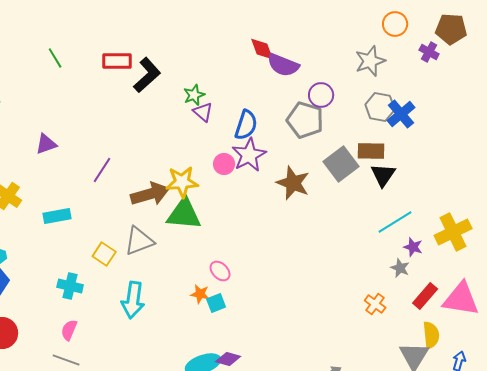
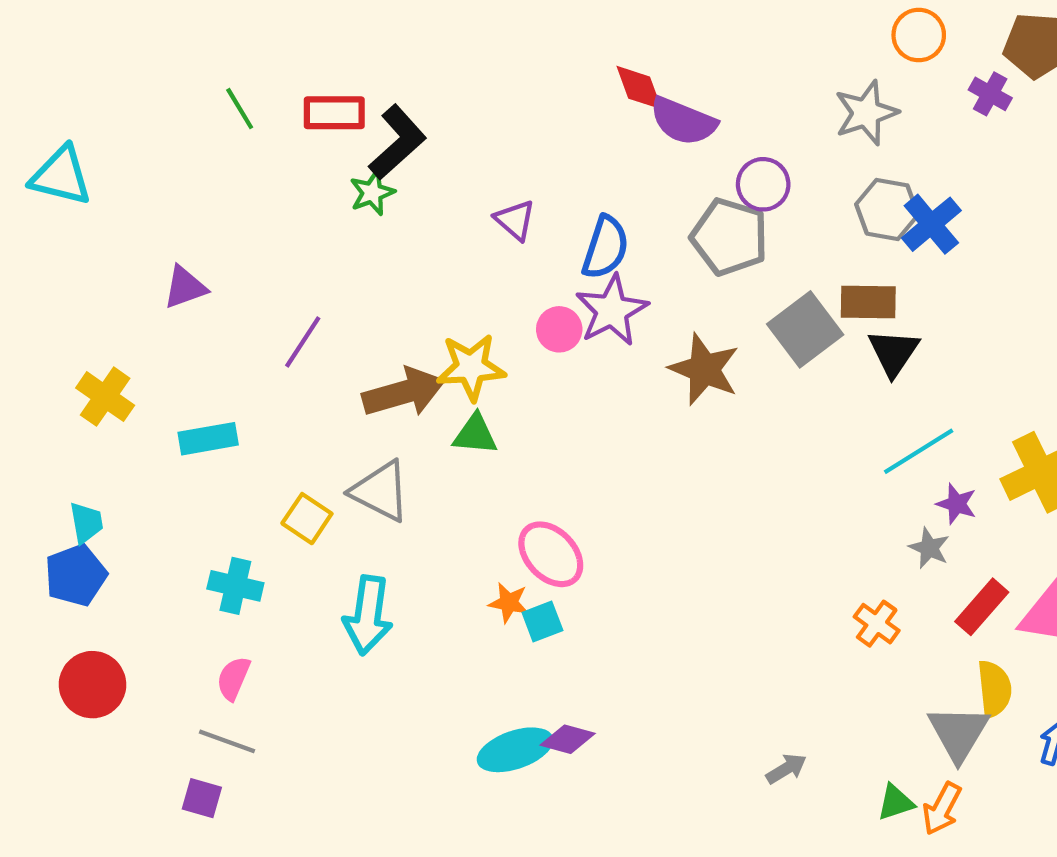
green line: (55, 58) -> (240, 109), moved
green star: (194, 95) -> (372, 193), moved
green triangle: (184, 214) -> (475, 434), size x0.6
gray triangle: (139, 241) -> (381, 491), turned 48
pink ellipse: (220, 271) -> (551, 554), size x1.5

